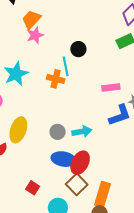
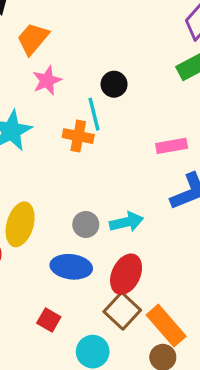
pink star: (35, 35) -> (47, 81), moved
blue ellipse: (63, 159) -> (71, 267), moved
orange rectangle: (102, 194) -> (166, 326), turned -55

